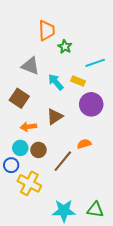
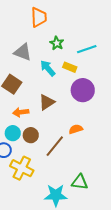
green star: (65, 47) -> (57, 43), moved
green triangle: (95, 210) -> (80, 182), moved

